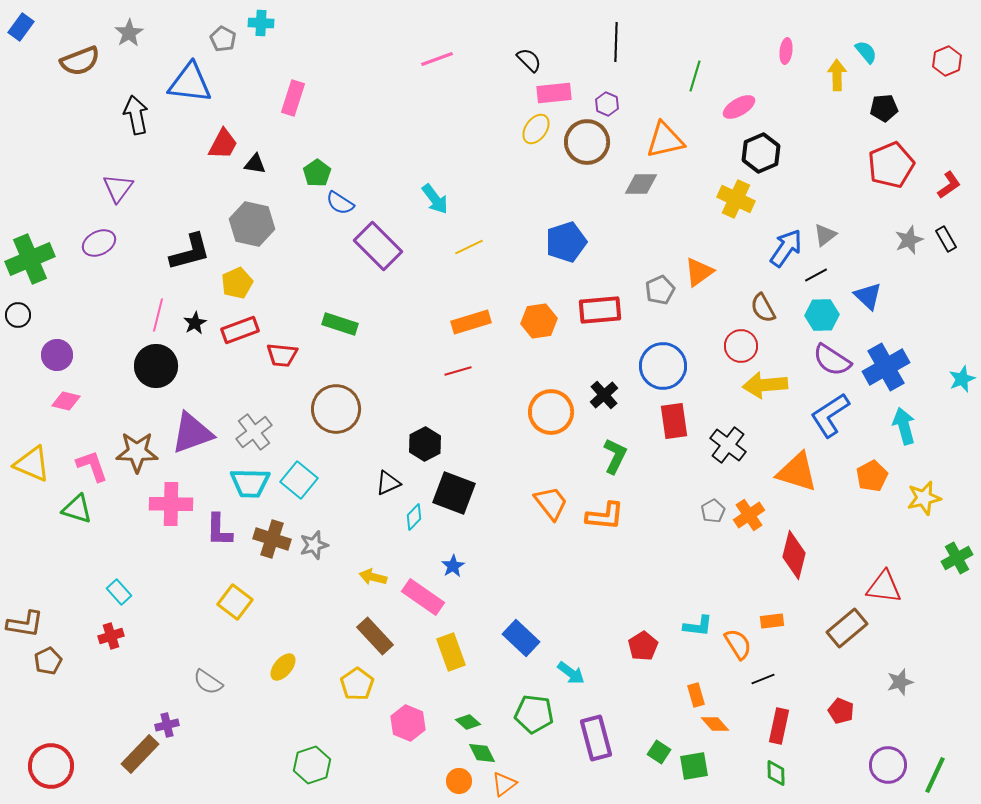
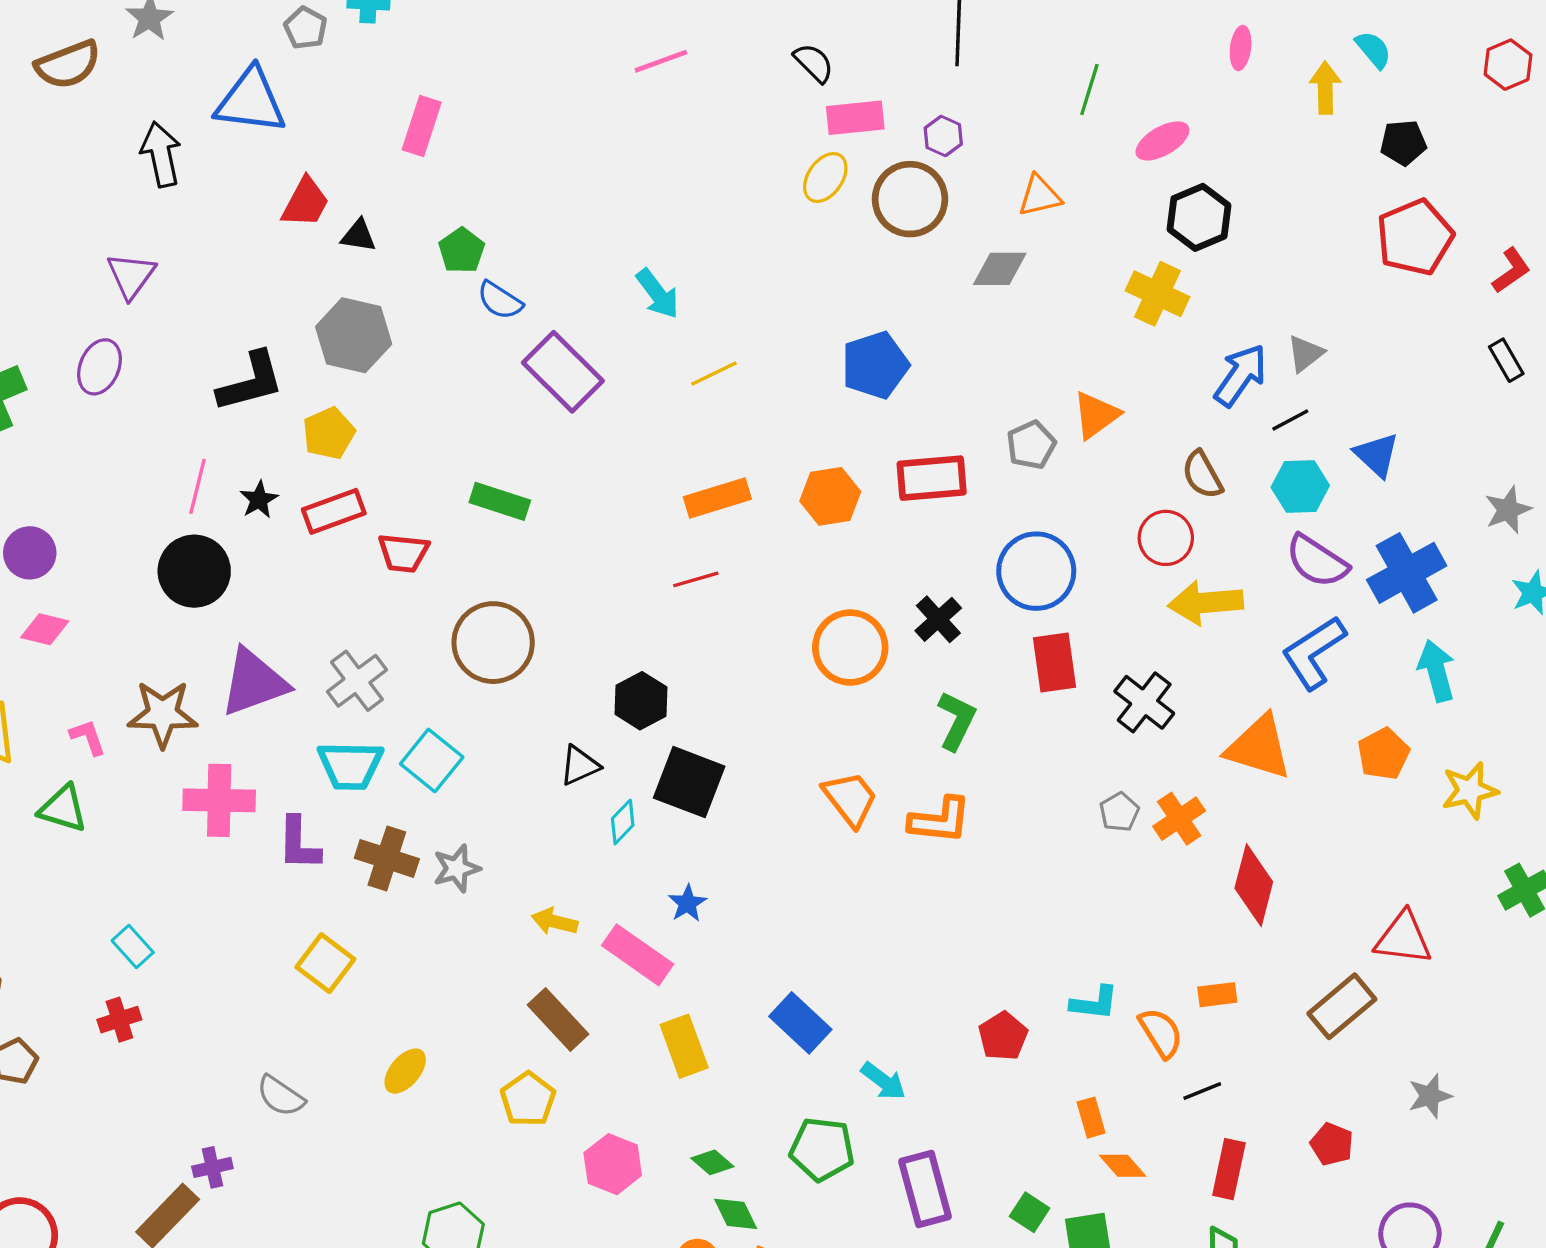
orange triangle: (665, 140) -> (1040, 196), size x0.7
gray star: (909, 240) -> (1508, 510), moved
purple ellipse: (99, 243) -> (100, 367), turned -40
pink L-shape: (92, 466) -> (88, 737), size x0.7

